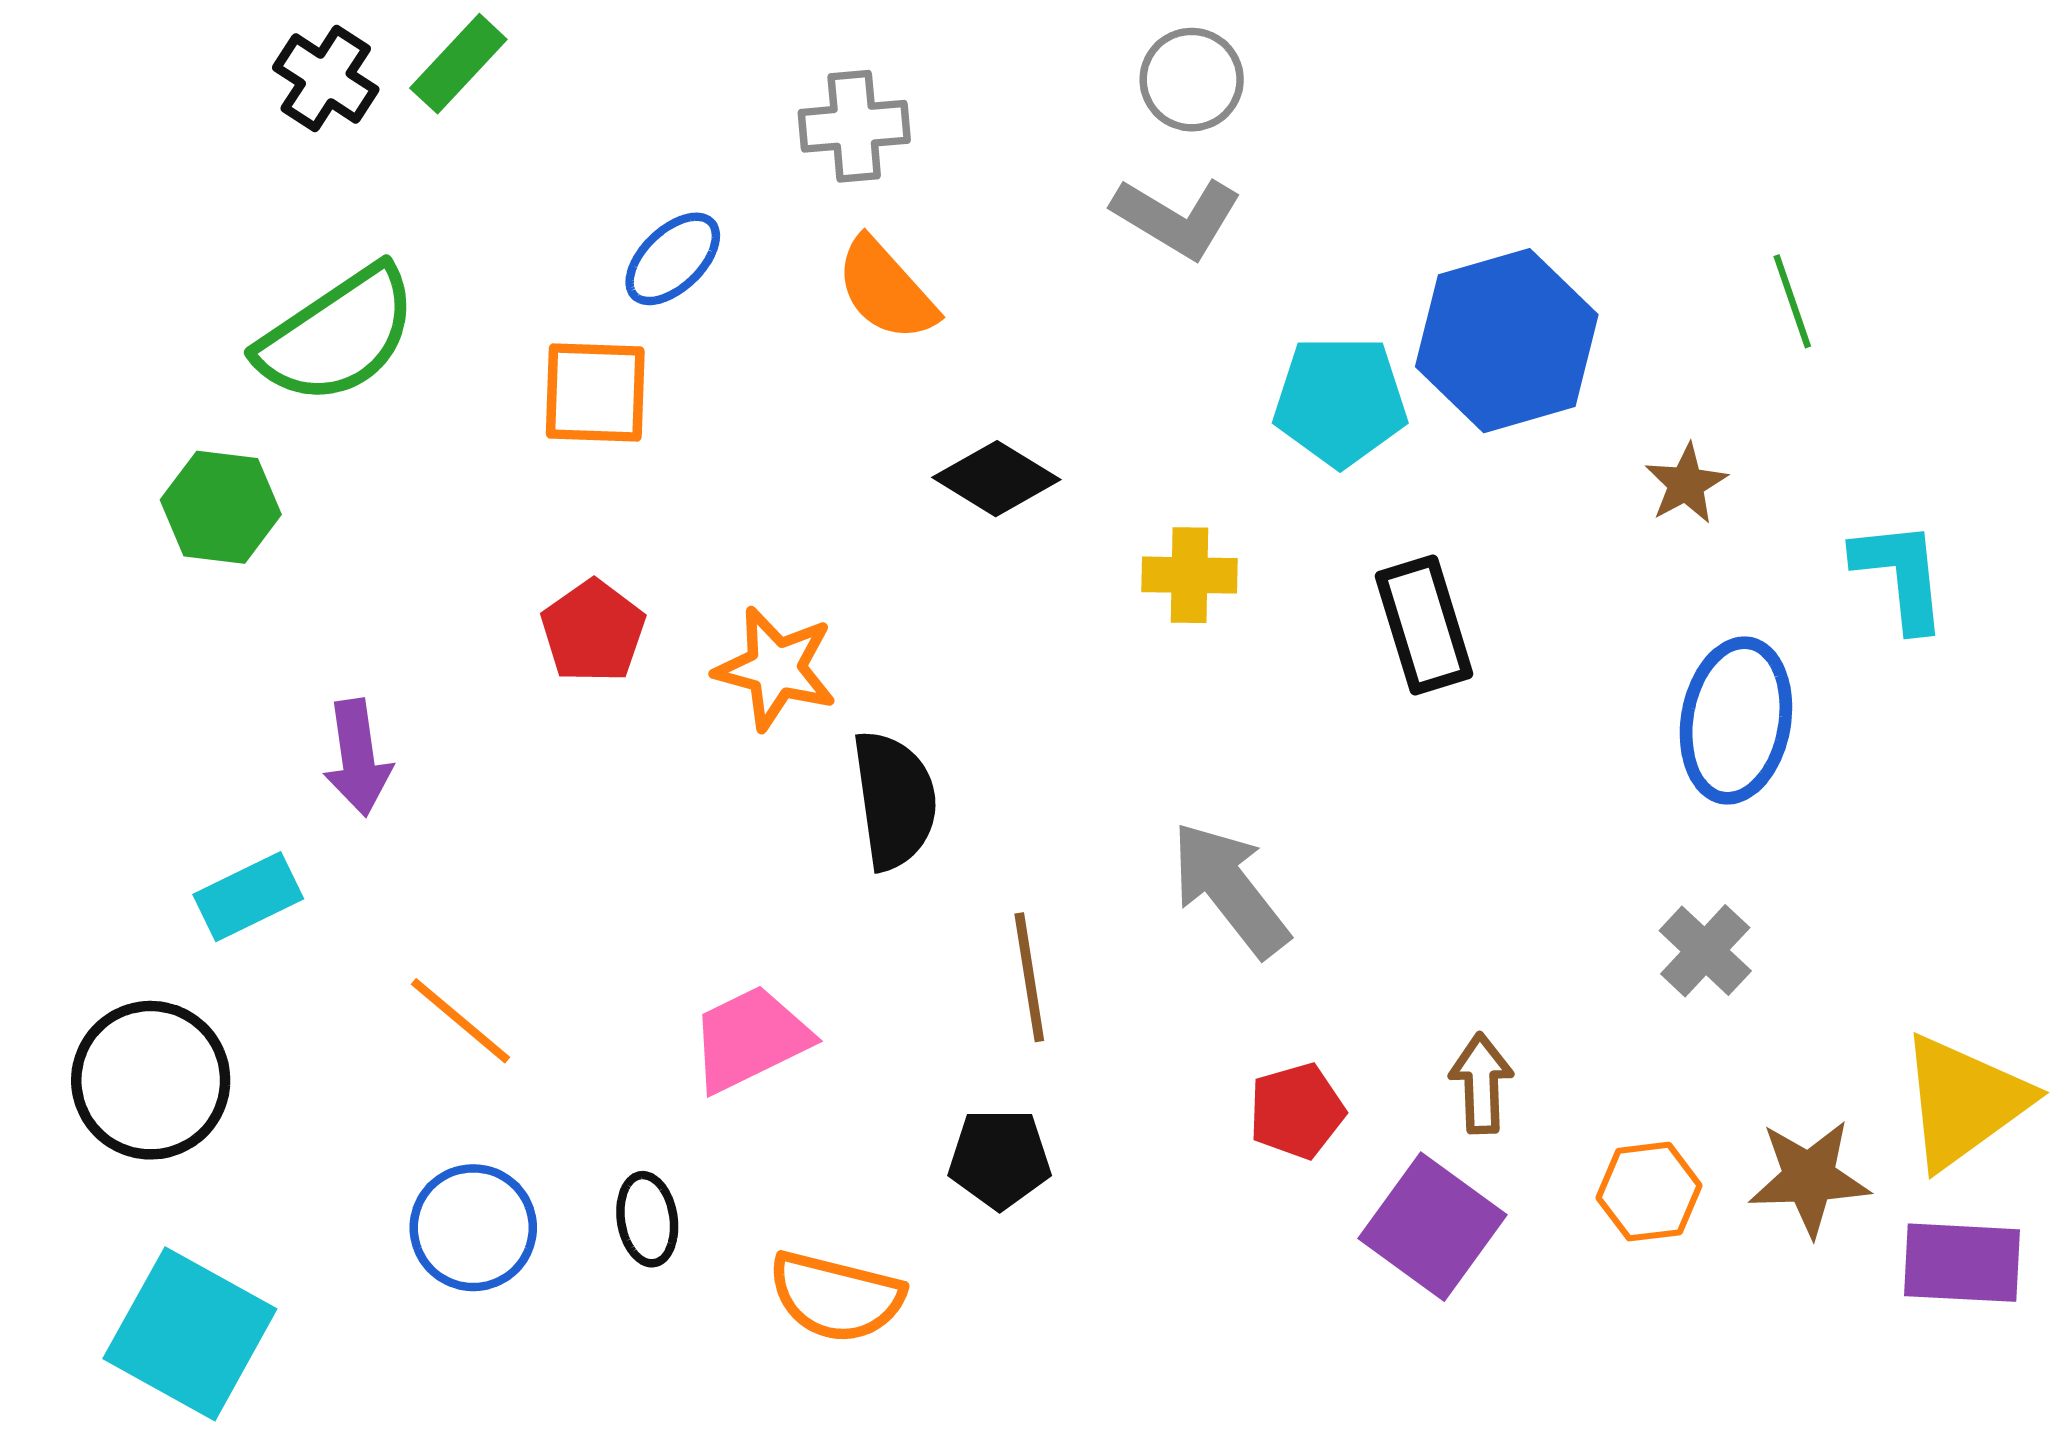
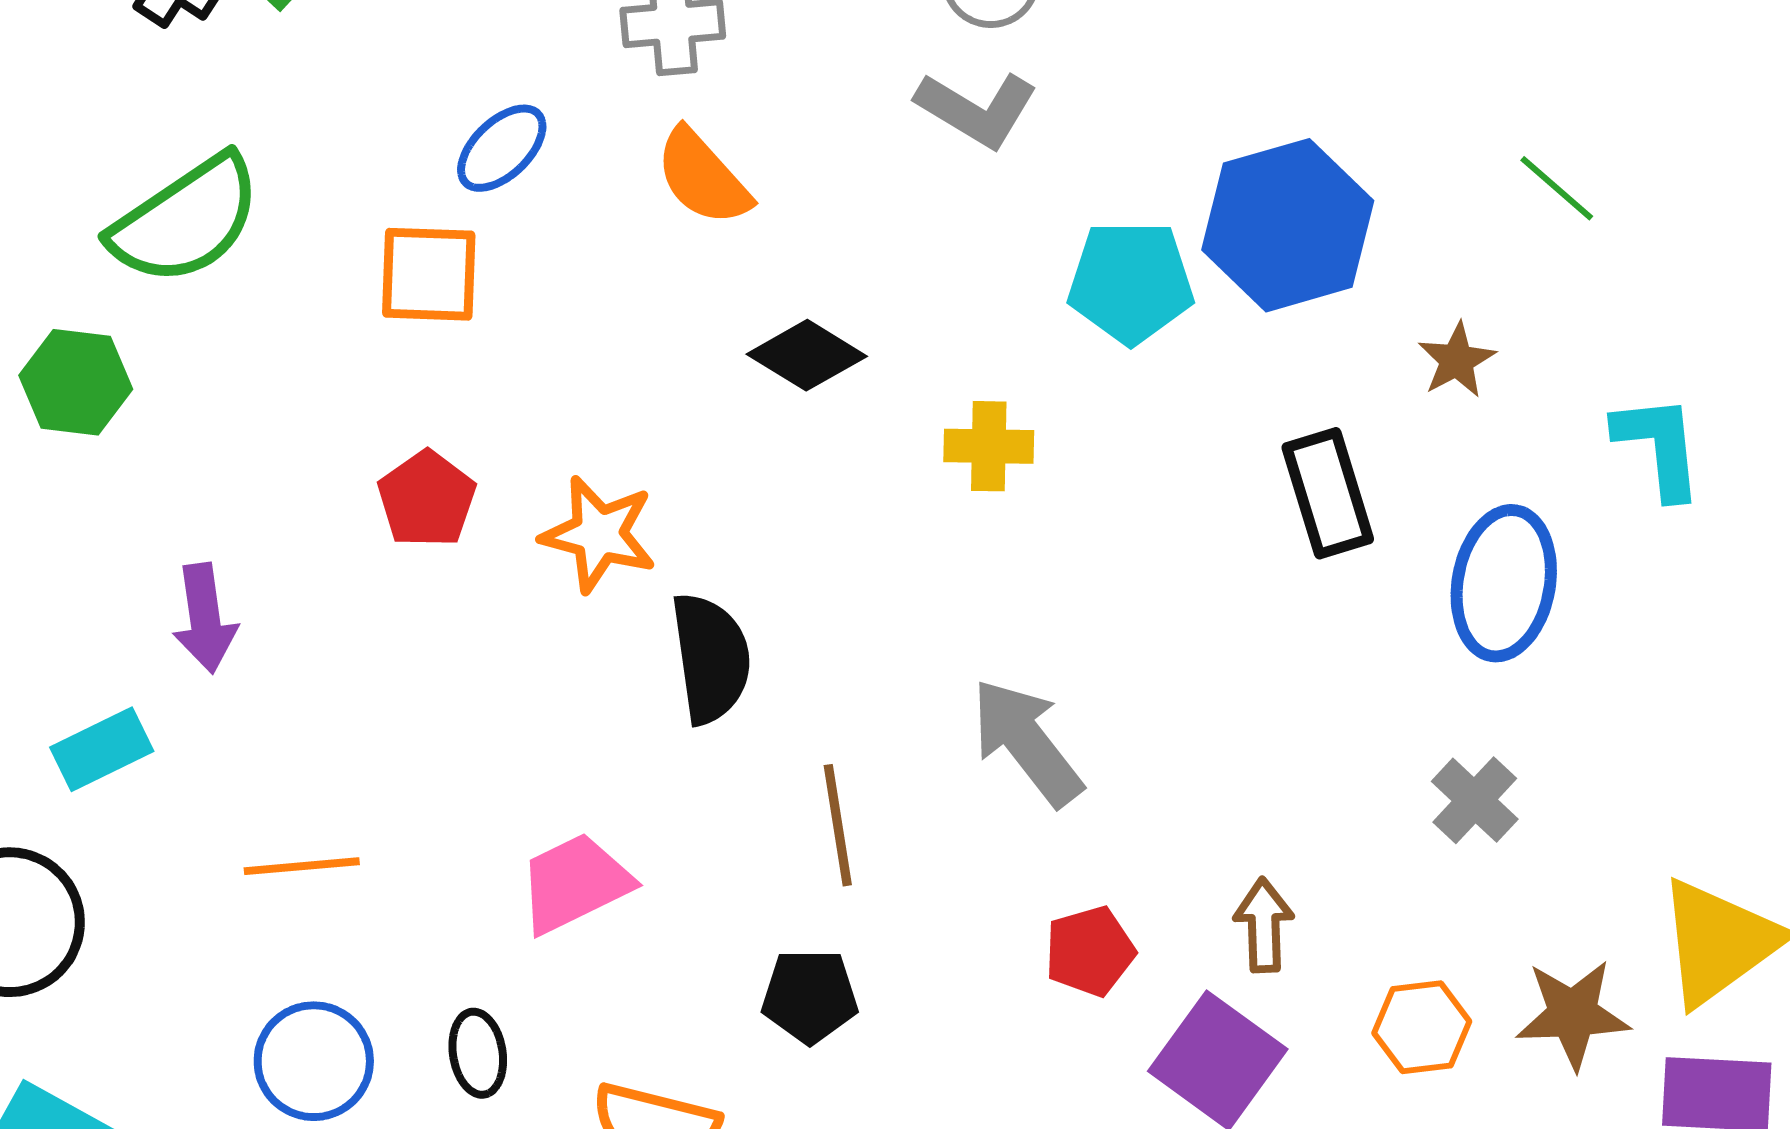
green line: (1792, 301) -> (1557, 188), turned -30
black rectangle: (1424, 625) -> (1328, 493), moved
orange line: (461, 1021) -> (302, 866), turned -45

